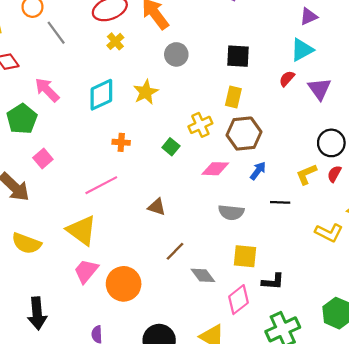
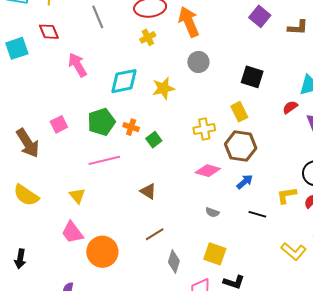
yellow rectangle: (233, 97) -> (239, 112), turned -54
green pentagon: (22, 119) -> (101, 122), moved
green square: (171, 147) -> (154, 140), moved
gray semicircle: (231, 212) -> (212, 212), size x0.6
yellow triangle: (82, 230) -> (77, 196), size x0.6
pink trapezoid: (86, 271) -> (72, 232), turned -90
gray diamond: (203, 275) -> (174, 261), turned 40
black arrow: (37, 313) -> (20, 259), size x0.7

